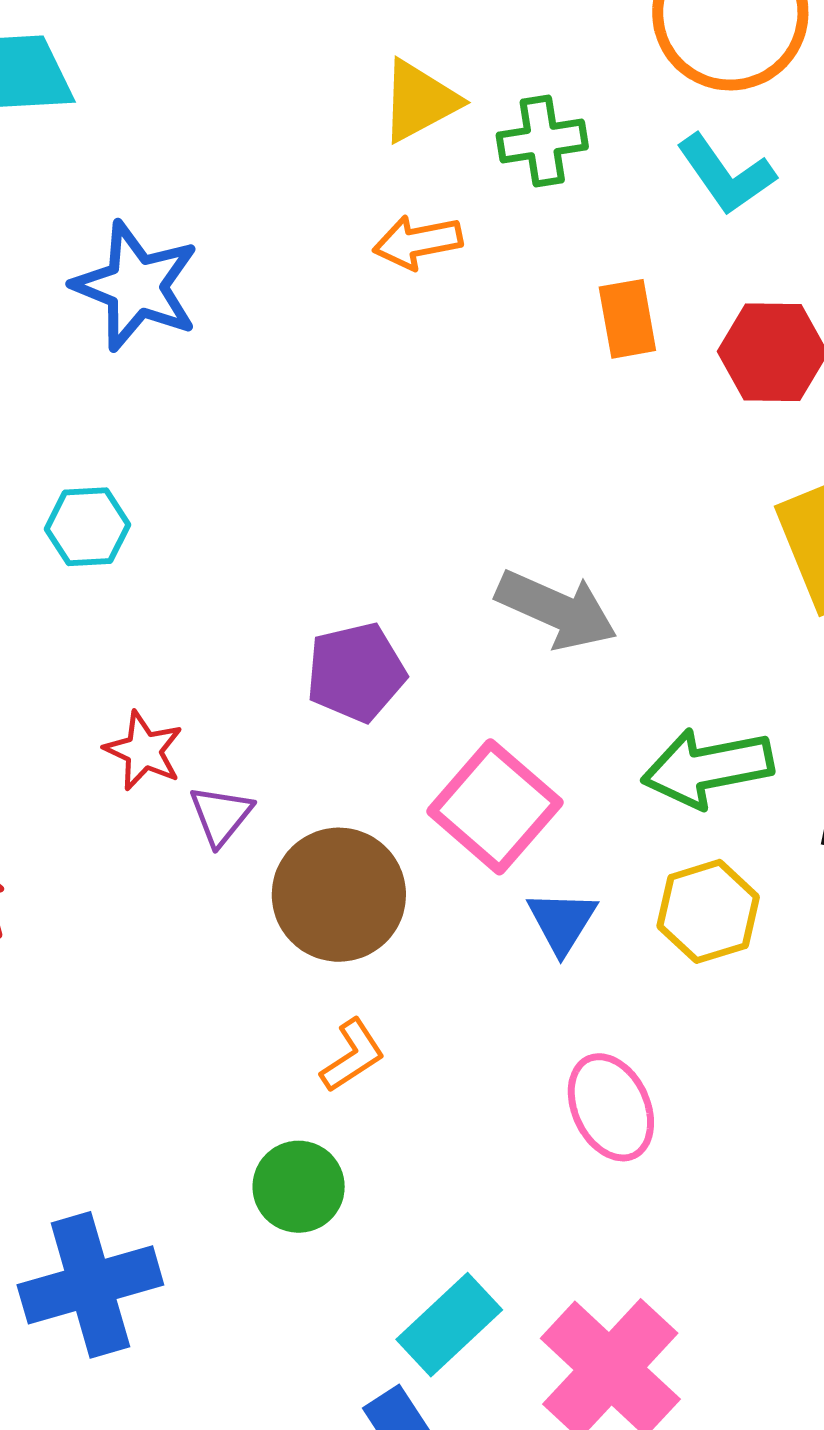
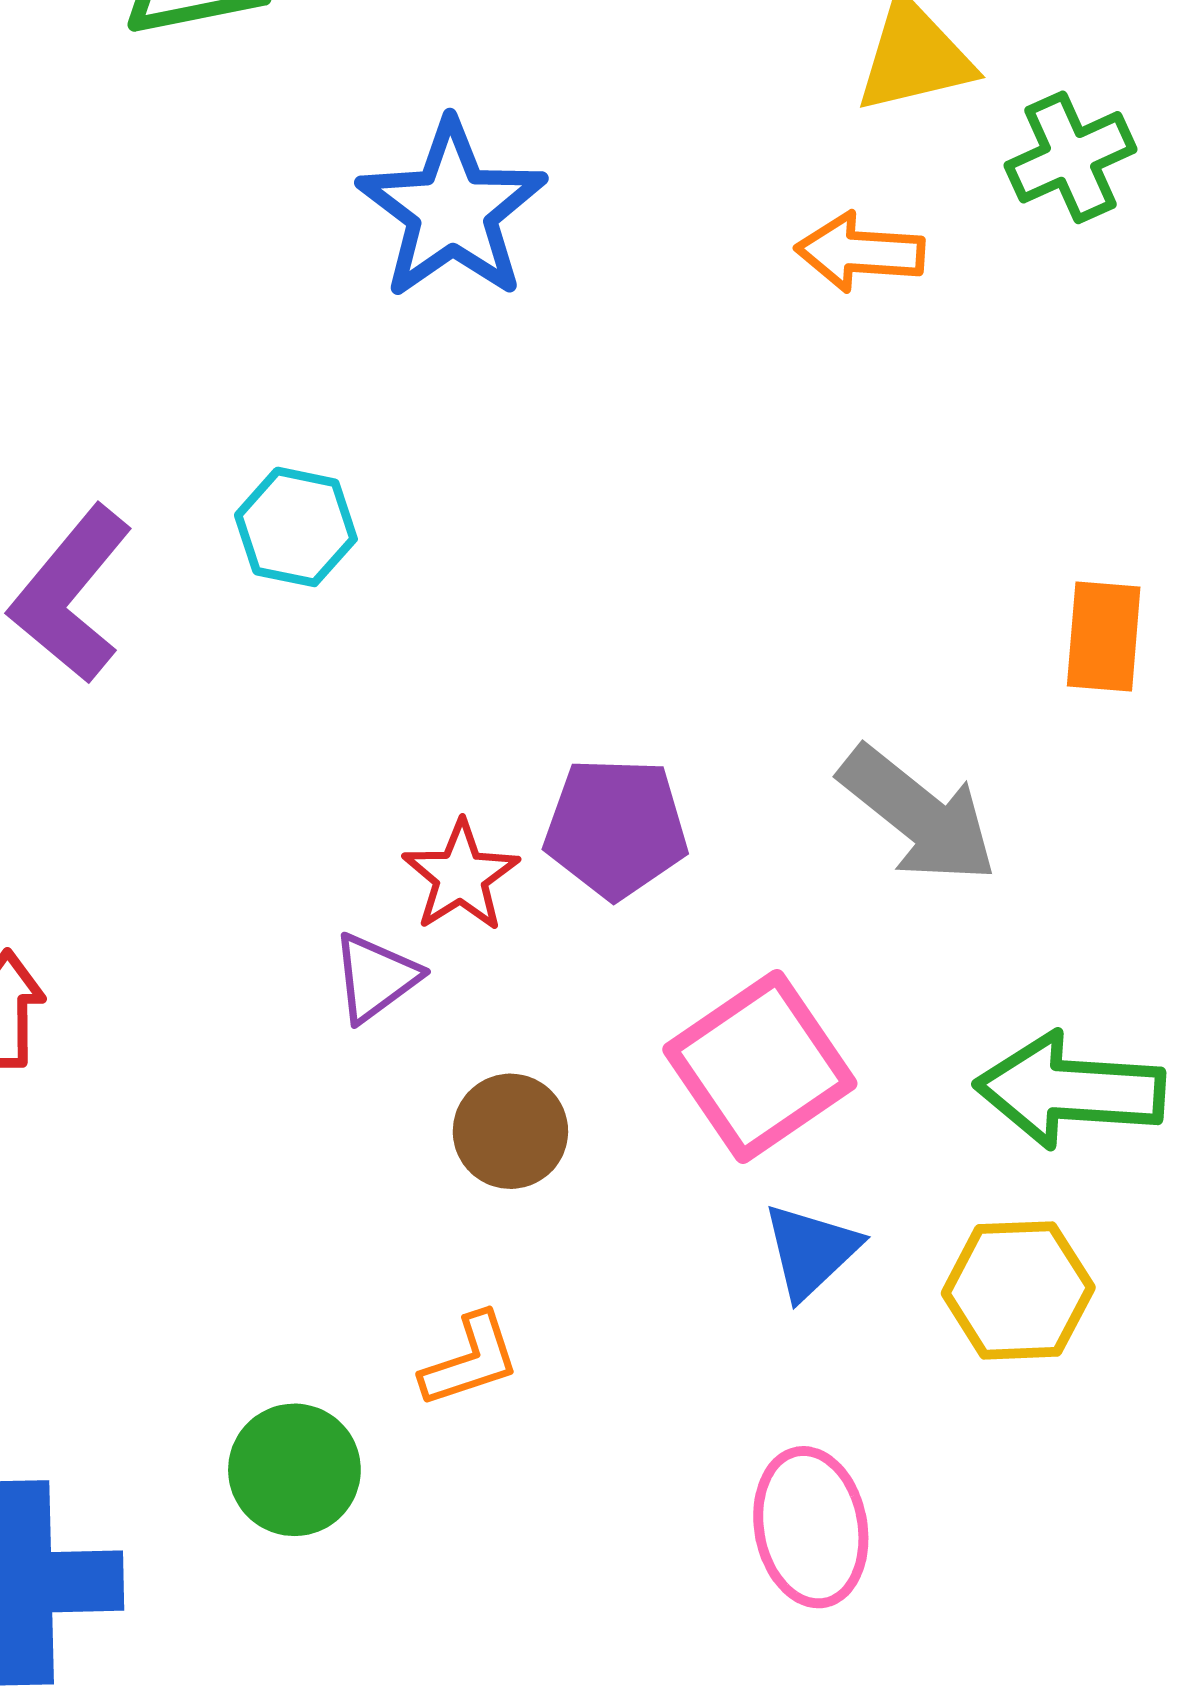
green cross: (542, 141) -> (1070, 157), turned -30
orange rectangle: (627, 319) -> (1104, 637), moved
red star: (144, 751) -> (461, 876), moved
brown circle: (339, 895) -> (510, 1131), size x0.6
green circle: (299, 1187) -> (294, 1470), moved

